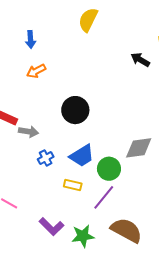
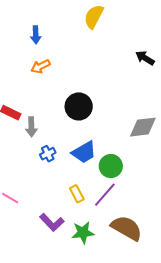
gray arrow: (29, 132) -> (31, 127), turned 78
gray diamond: (139, 148) -> (143, 127), moved
yellow rectangle: (73, 185) -> (77, 194), moved, turned 48

